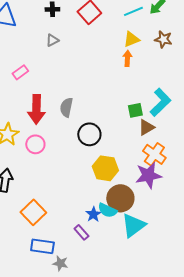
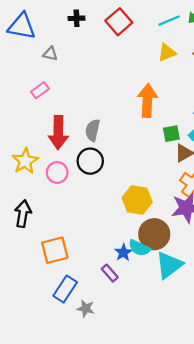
gray triangle: (52, 40) -> (50, 54), moved, turned 40
orange arrow: (127, 58) -> (147, 101), moved, size x1.8
black circle: (89, 134) -> (90, 161), moved
orange square: (33, 212) -> (55, 250), turned 30
blue rectangle: (42, 246) -> (65, 289), turned -65

